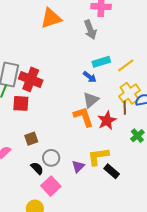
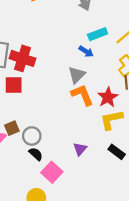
gray triangle: (91, 100) -> (77, 75), moved
brown square: (31, 139) -> (12, 128), moved
yellow L-shape: (98, 156) -> (111, 120), moved
gray circle: (51, 158) -> (32, 136), moved

